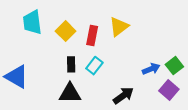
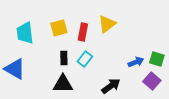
cyan trapezoid: (32, 22) -> (25, 33), moved
yellow square: (66, 31) -> (59, 28), turned 30
green square: (174, 66) -> (157, 59), turned -35

